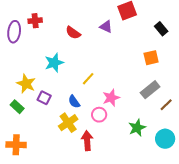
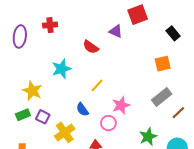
red cross: (35, 21) -> (50, 25), moved
red semicircle: (73, 33) -> (91, 47), moved
purple square: (44, 98) -> (43, 117), moved
green rectangle: (17, 107) -> (23, 115), turned -64
yellow cross: (68, 123) -> (65, 132), moved

